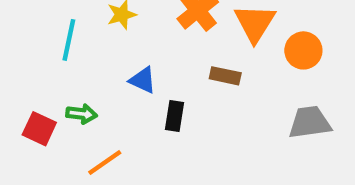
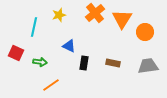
brown rectangle: (225, 76) -> (113, 63), moved
red square: (39, 129) -> (16, 53), moved

